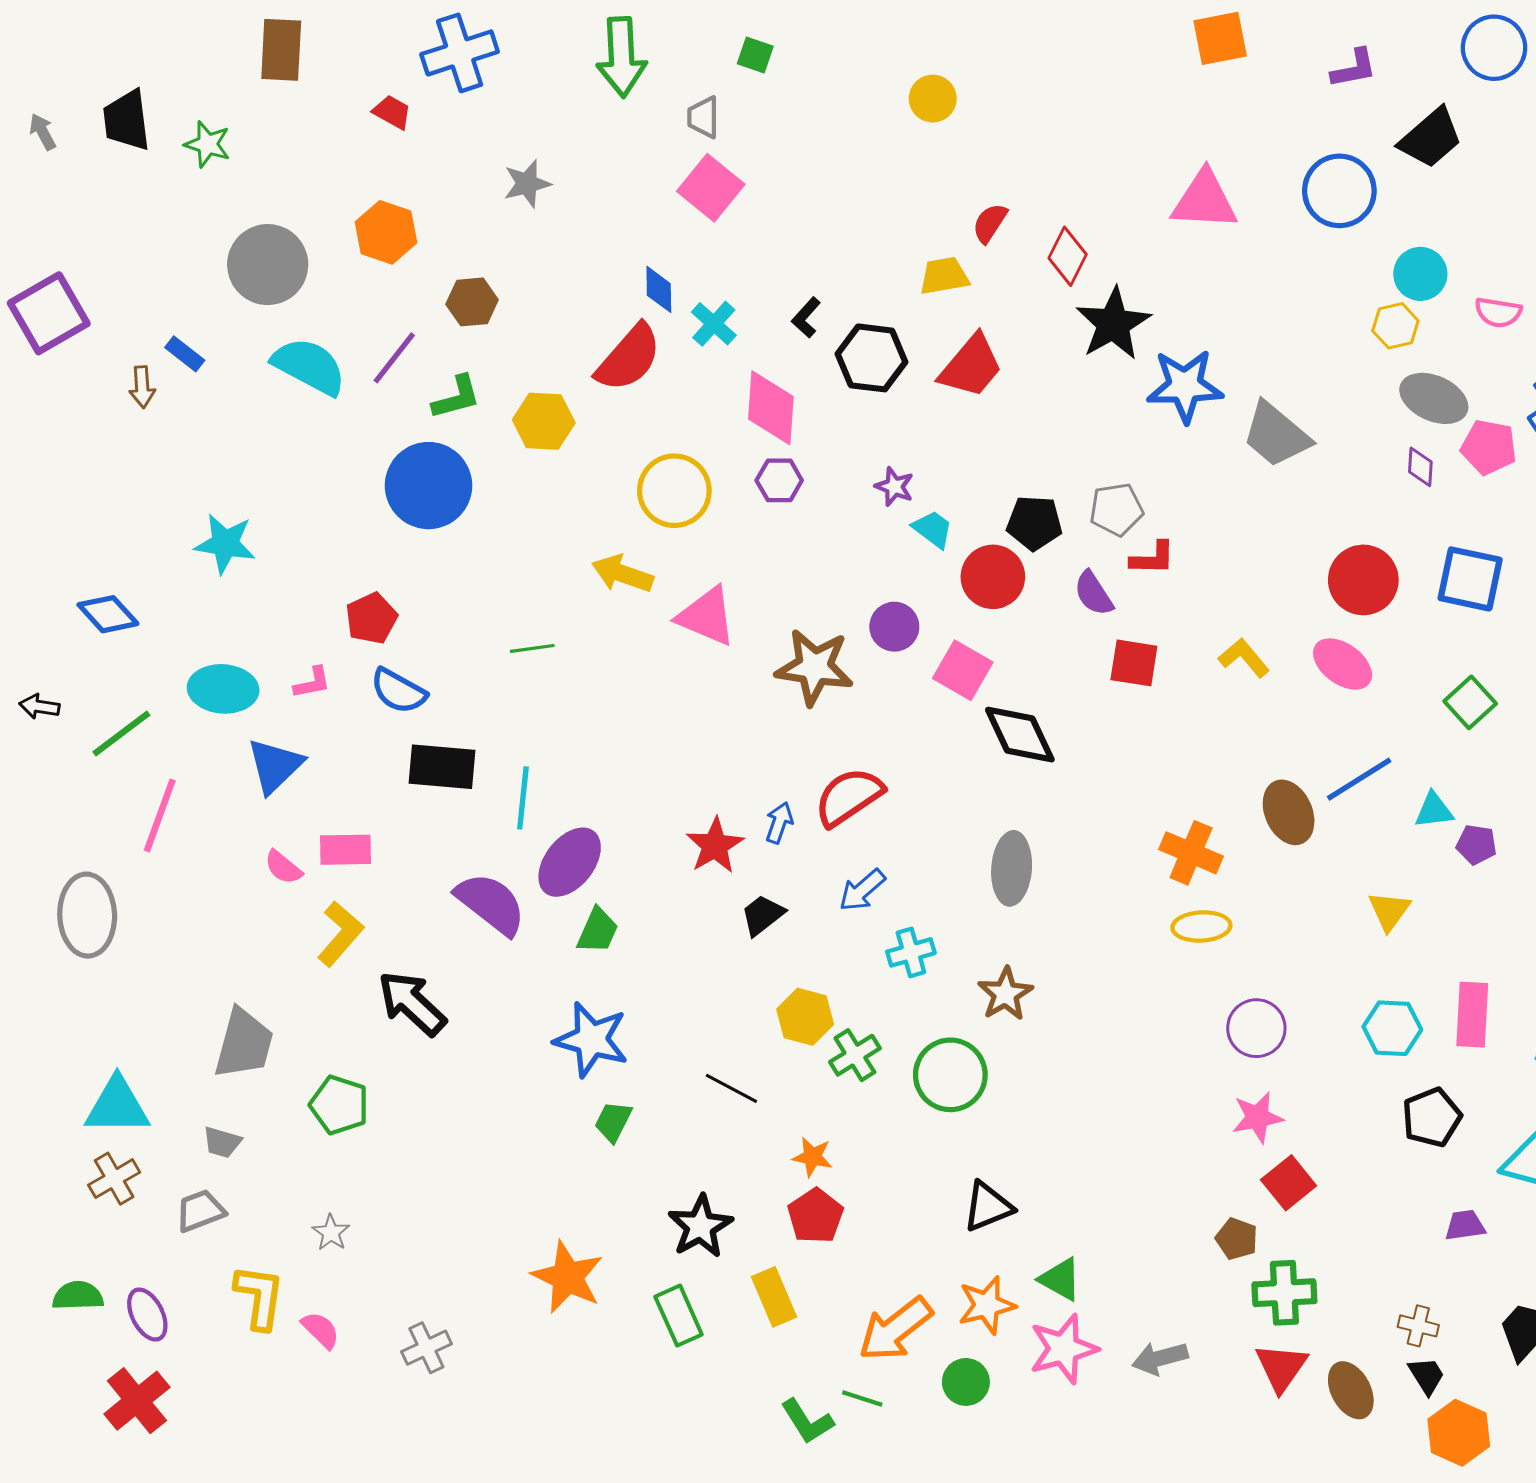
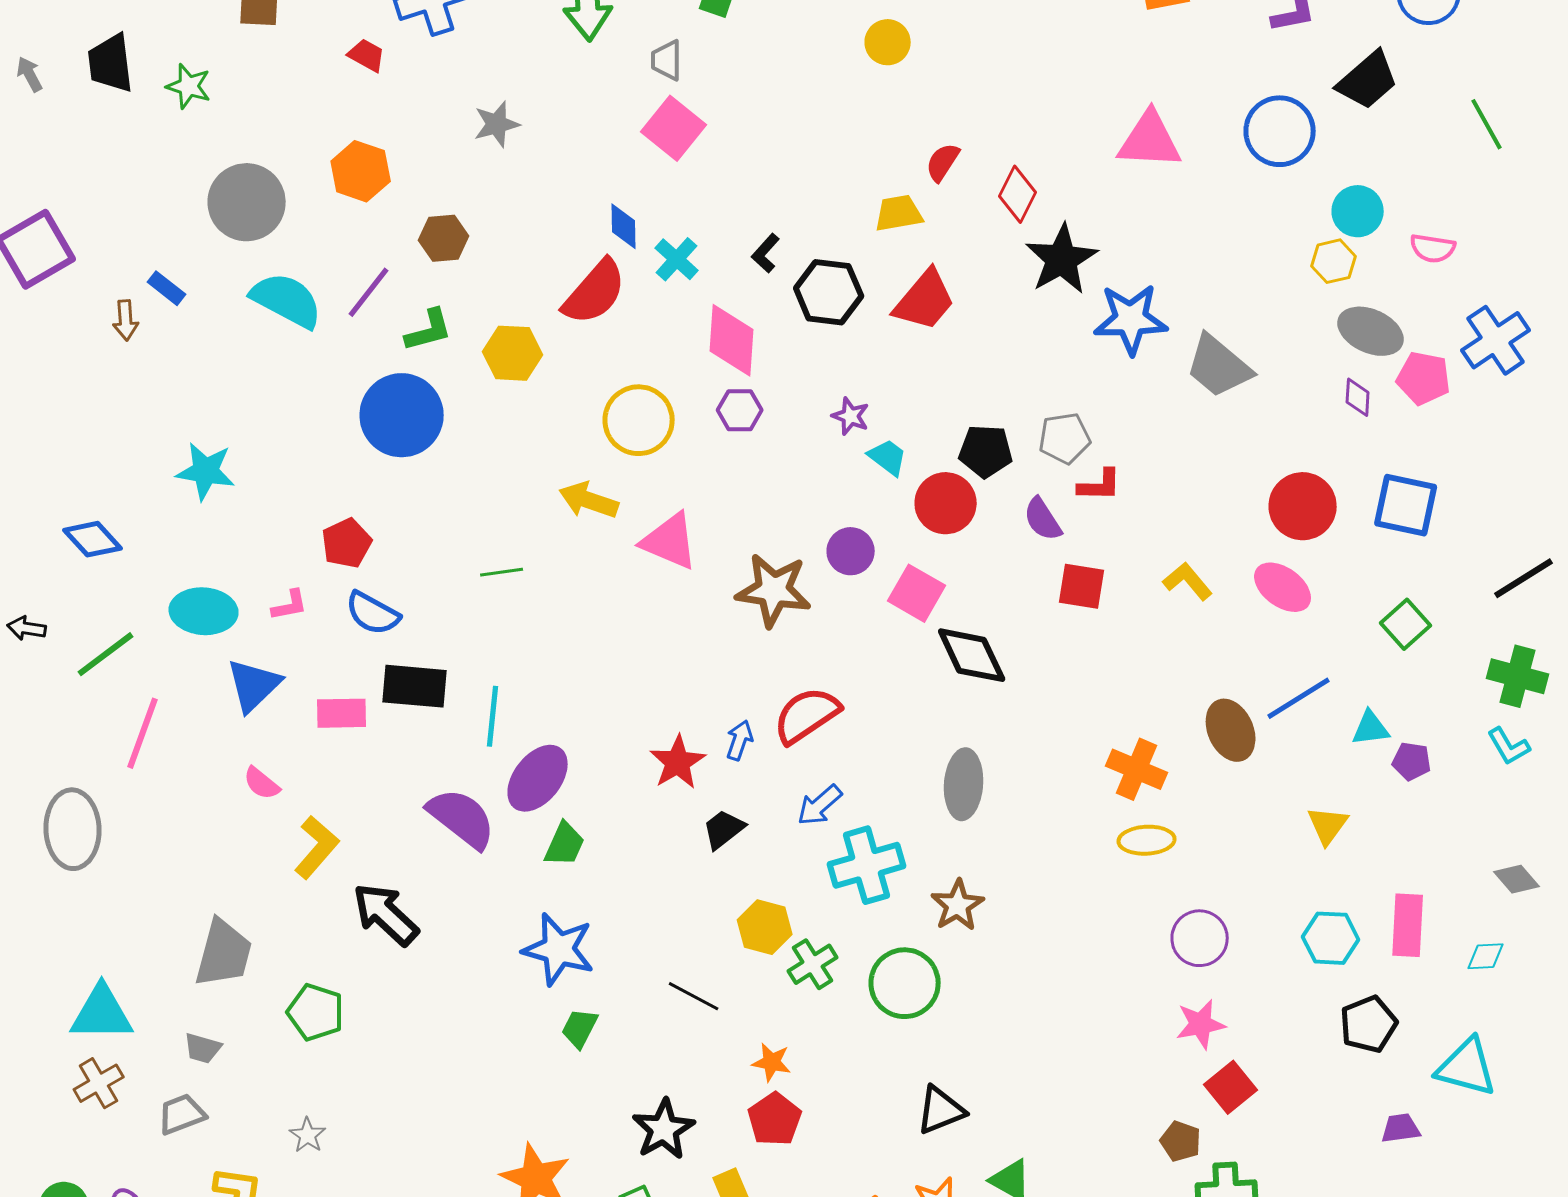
pink rectangle: (345, 850) -> (342, 713), moved
cyan cross: (911, 952) -> (867, 865), size x1.6

